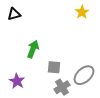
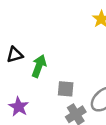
black triangle: (14, 14) -> (15, 55), moved

